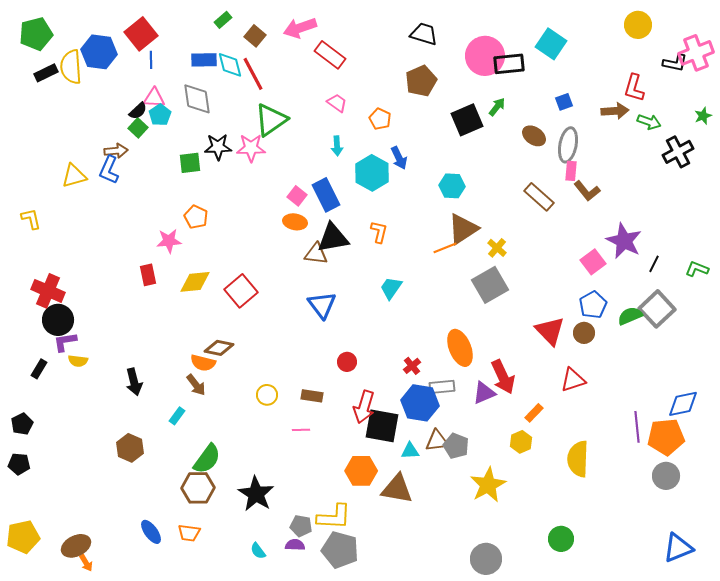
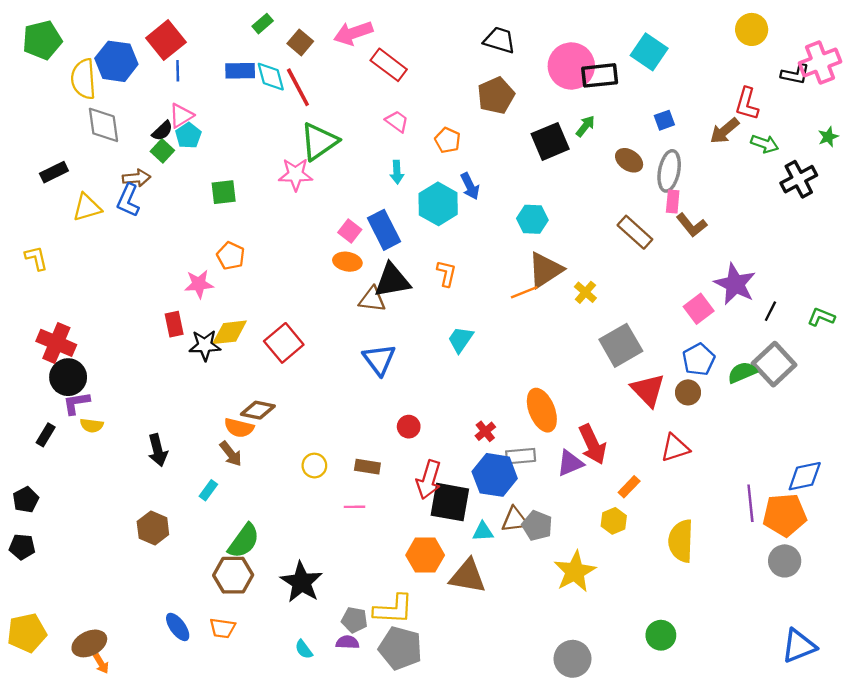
black rectangle: (46, 73) -> (54, 172), moved
pink triangle: (154, 98) -> (181, 115), turned -35
gray diamond: (197, 99) -> (103, 125), moved
brown arrow: (615, 111) -> (725, 131), turned 144
black star: (218, 147) -> (205, 345), moved
gray square: (490, 285) -> (621, 345), moved

